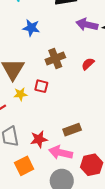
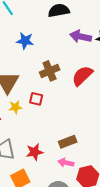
red semicircle: (88, 64) -> (82, 76), size x1.6
pink arrow: (61, 153) -> (66, 163), moved, size x0.7

